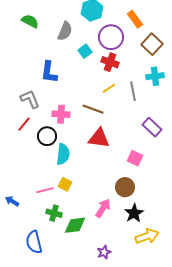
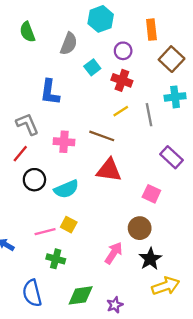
orange rectangle: (135, 19) -> (151, 30), turned 30
green semicircle: (30, 21) -> (27, 32), turned -138
purple circle: (111, 37) -> (123, 51), size x0.6
black circle: (47, 136) -> (34, 180), moved
cyan semicircle: (63, 154) -> (66, 189), turned 60
green diamond: (75, 225) -> (81, 295), moved

